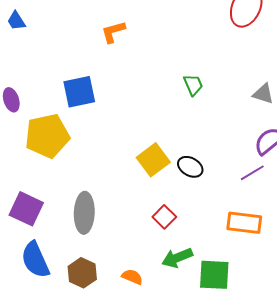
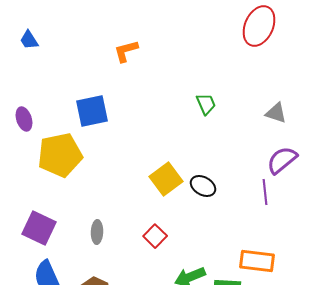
purple line: (252, 173) -> (265, 192), turned -65
gray ellipse: (84, 213) -> (97, 232), size x0.6
red square: (164, 217) -> (155, 236), moved
orange rectangle: (244, 223) -> (257, 261), moved

